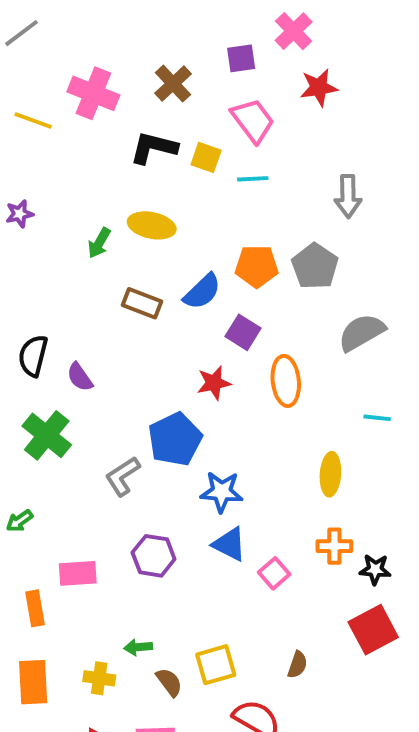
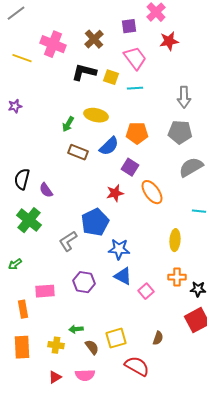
yellow ellipse: (152, 225) -> (96, 115), moved
green arrow: (99, 243) -> (68, 124), moved
gray pentagon: (315, 266) -> (180, 132), moved, turned -30
orange ellipse: (286, 381) -> (152, 192), turned -30

